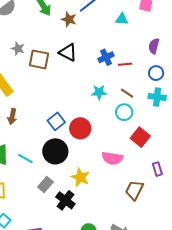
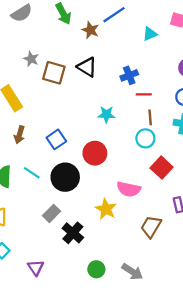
cyan triangle: (122, 19) -> (150, 34), turned -32
red line: (125, 64) -> (144, 94), moved
cyan star: (99, 92) -> (106, 114), moved
brown line: (127, 93) -> (150, 117), turned 48
blue square: (56, 121) -> (56, 139), moved
cyan line: (25, 159) -> (32, 173), moved
yellow star: (80, 177) -> (106, 209), moved

